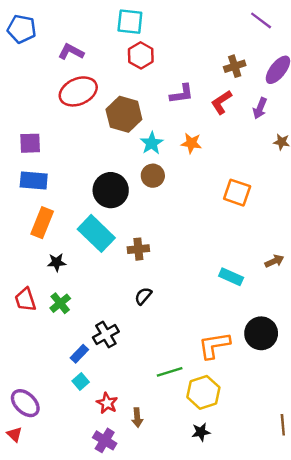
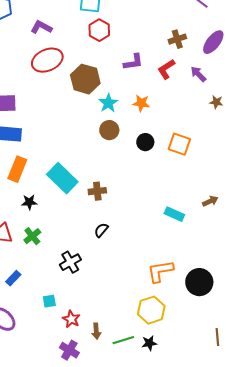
purple arrow: (260, 108) -> (198, 74), turned 114
black circle: (111, 190) -> (145, 142), moved, size x0.6
black circle: (261, 333) -> (199, 282), moved
blue rectangle: (79, 354) -> (13, 278), moved
green line: (170, 372) -> (123, 340), moved
cyan square: (81, 381) -> (49, 301), turned 32

